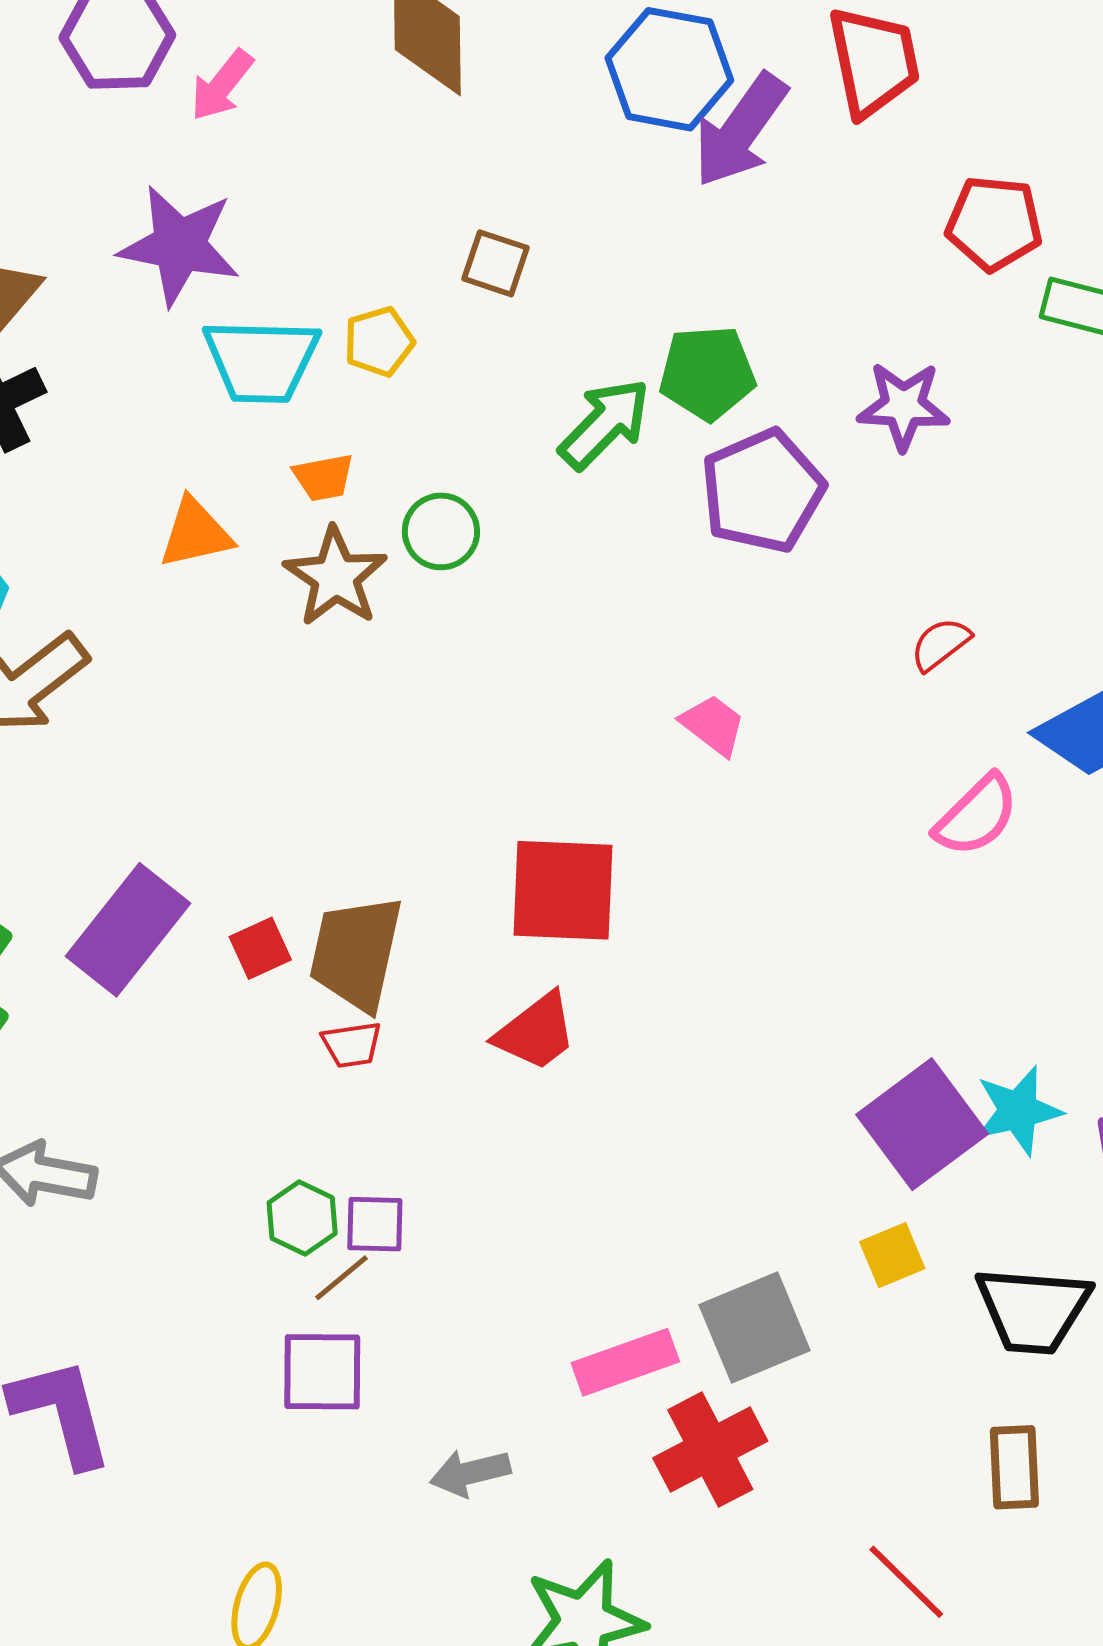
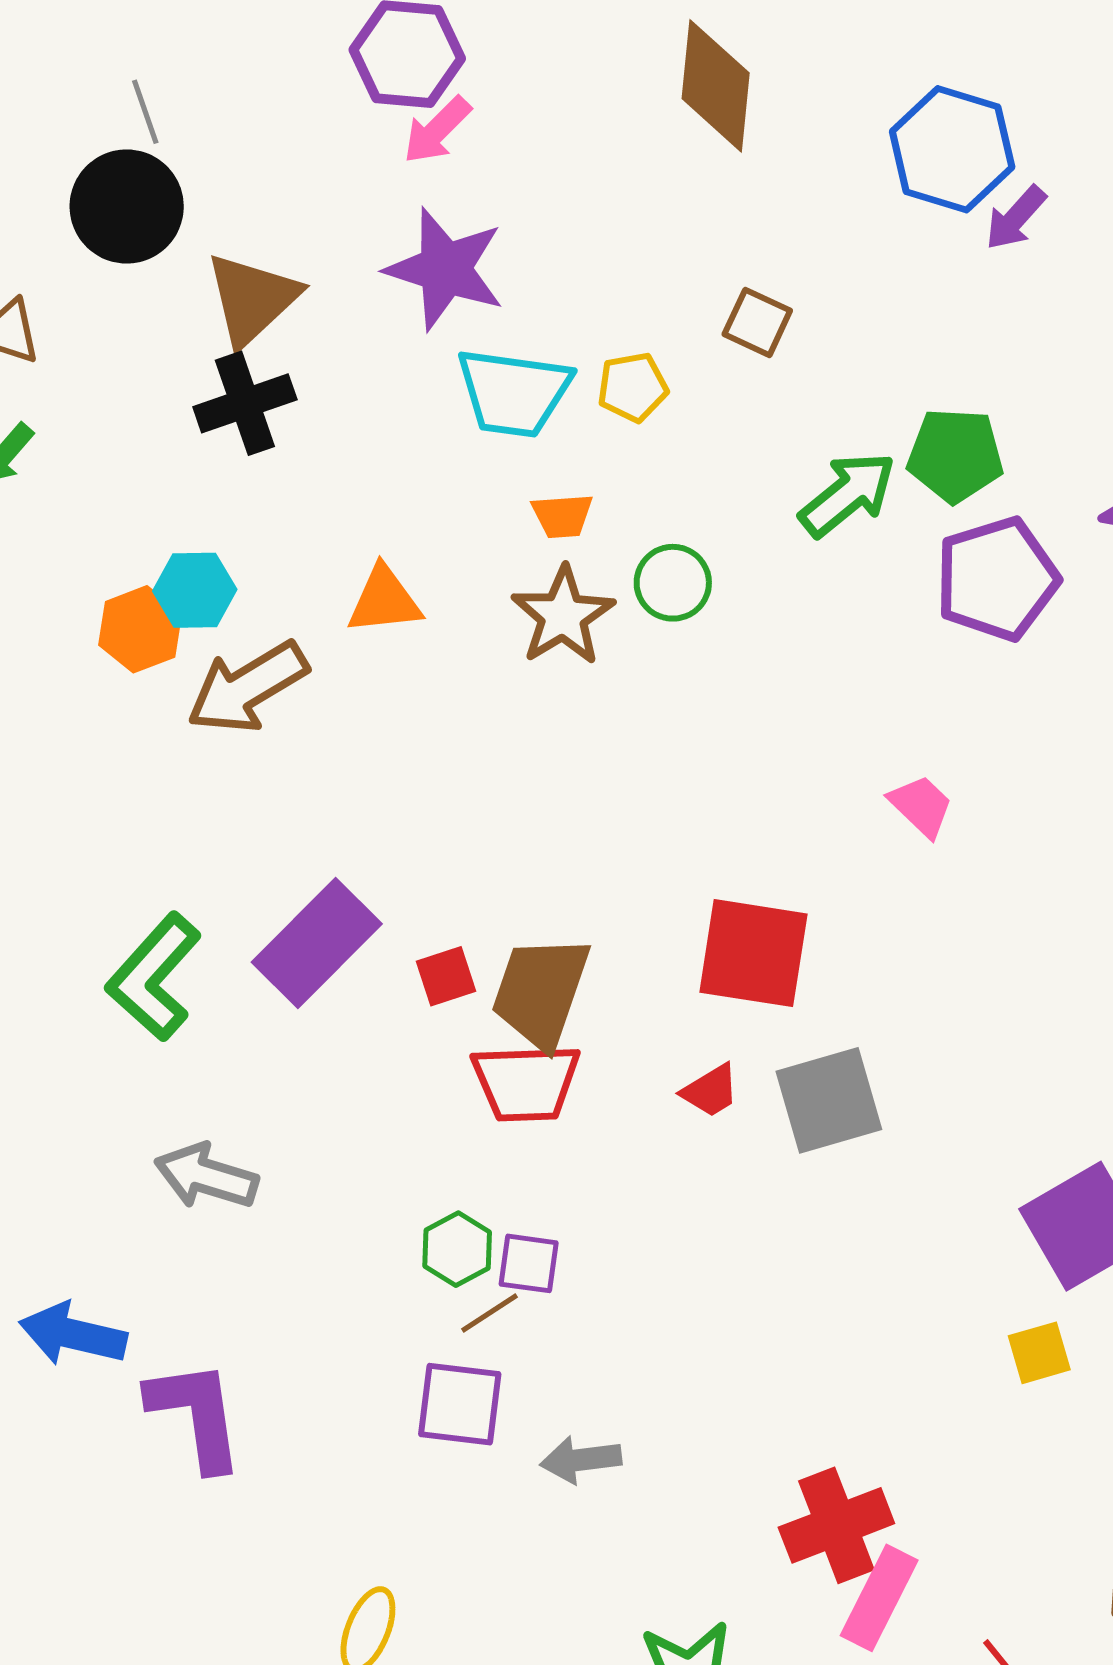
pink arrow: (222, 85) -> (437, 130), moved
purple arrow: (740, 130) -> (1016, 218), size x0.6
orange triangle: (195, 533) -> (384, 600), moved
red trapezoid: (536, 1032) -> (710, 1091), size x0.7
red trapezoid: (352, 1045) -> (526, 1082), size x1.8
gray square: (755, 1328) -> (829, 1100), moved
pink rectangle: (625, 1362) -> (879, 1598), moved, turned -50
gray arrow: (470, 1473) -> (581, 1460), moved

